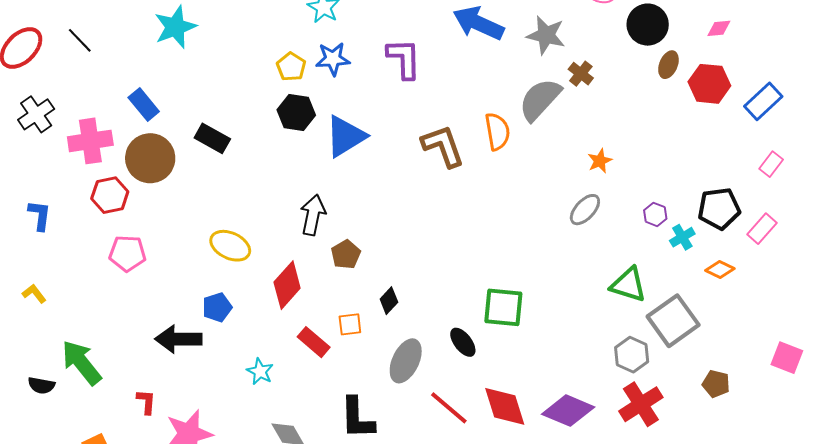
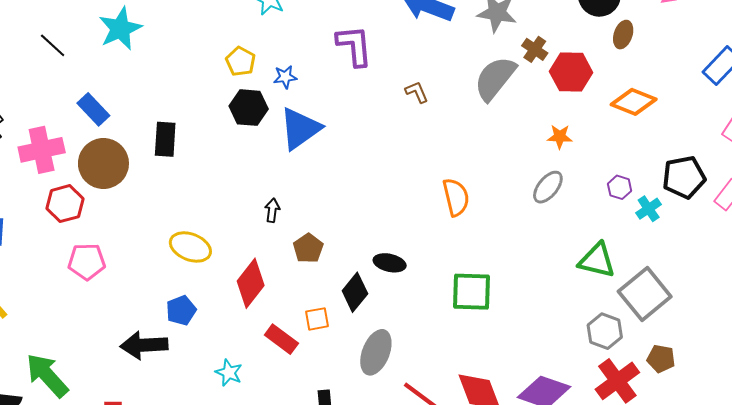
black line: (80, 40) -> (53, 45), moved
blue star: (333, 59) -> (285, 77), moved, size x0.7
red hexagon: (709, 84) -> (571, 72), moved
orange semicircle: (497, 131) -> (456, 197), moved
black rectangle: (212, 138) -> (165, 139), turned 68
brown L-shape: (443, 146) -> (417, 92), moved, size x0.5
orange star: (600, 161) -> (560, 137), turned 30
black arrow: (313, 215) -> (272, 210), size x0.6
orange diamond: (720, 270) -> (634, 102), moved, size x1.5
black diamond: (389, 301) -> (355, 292), size x1.4
black ellipse: (463, 342) -> (390, 263), moved, turned -36
brown pentagon: (716, 384) -> (661, 359), moved

